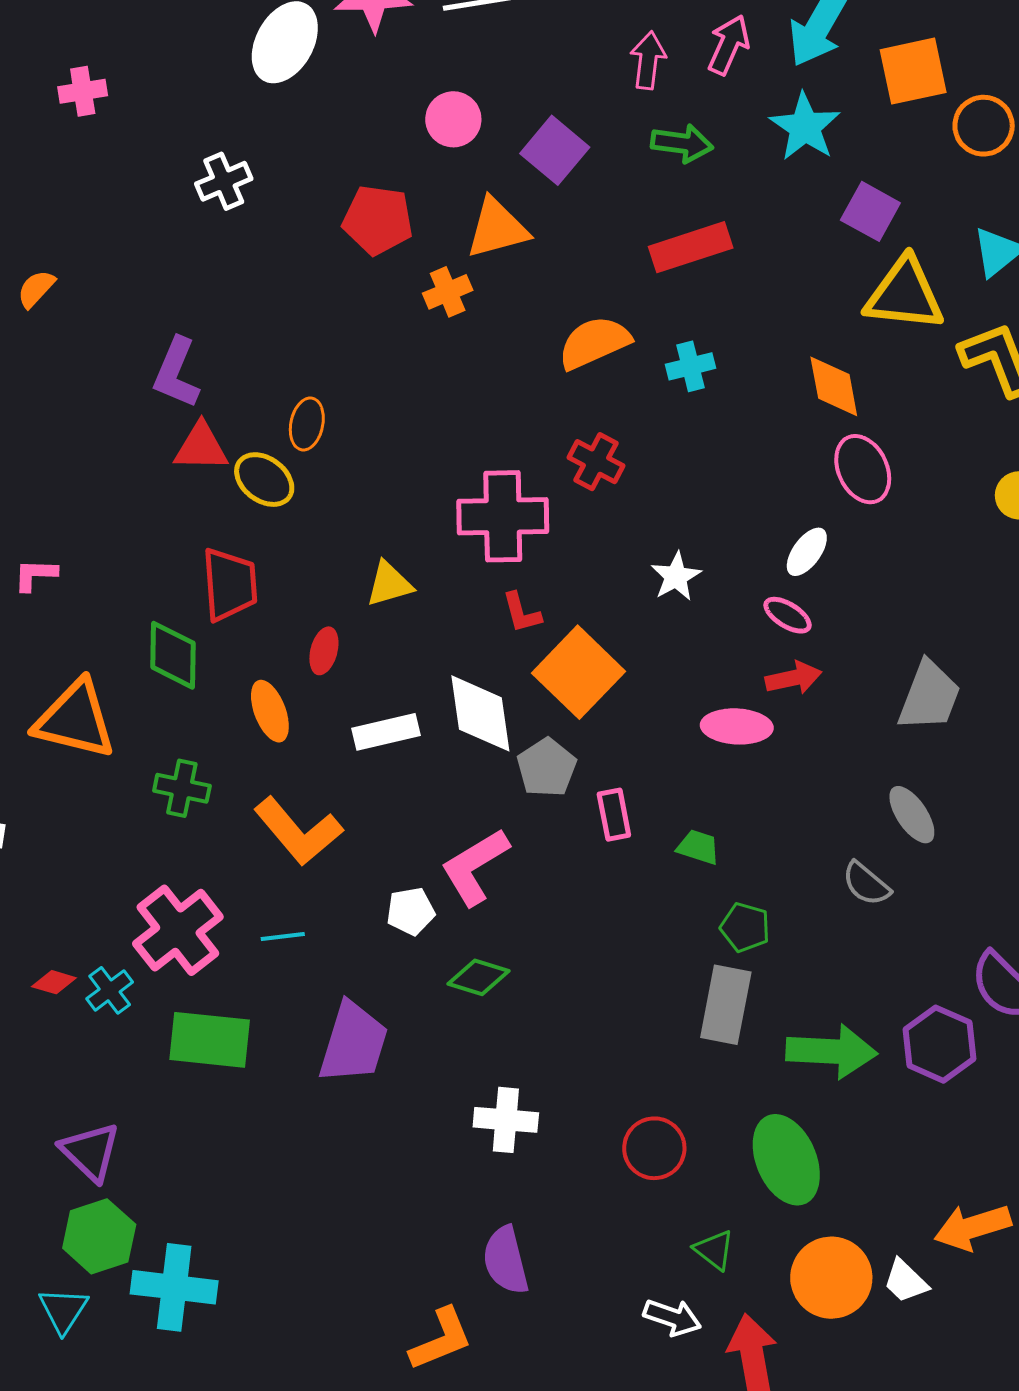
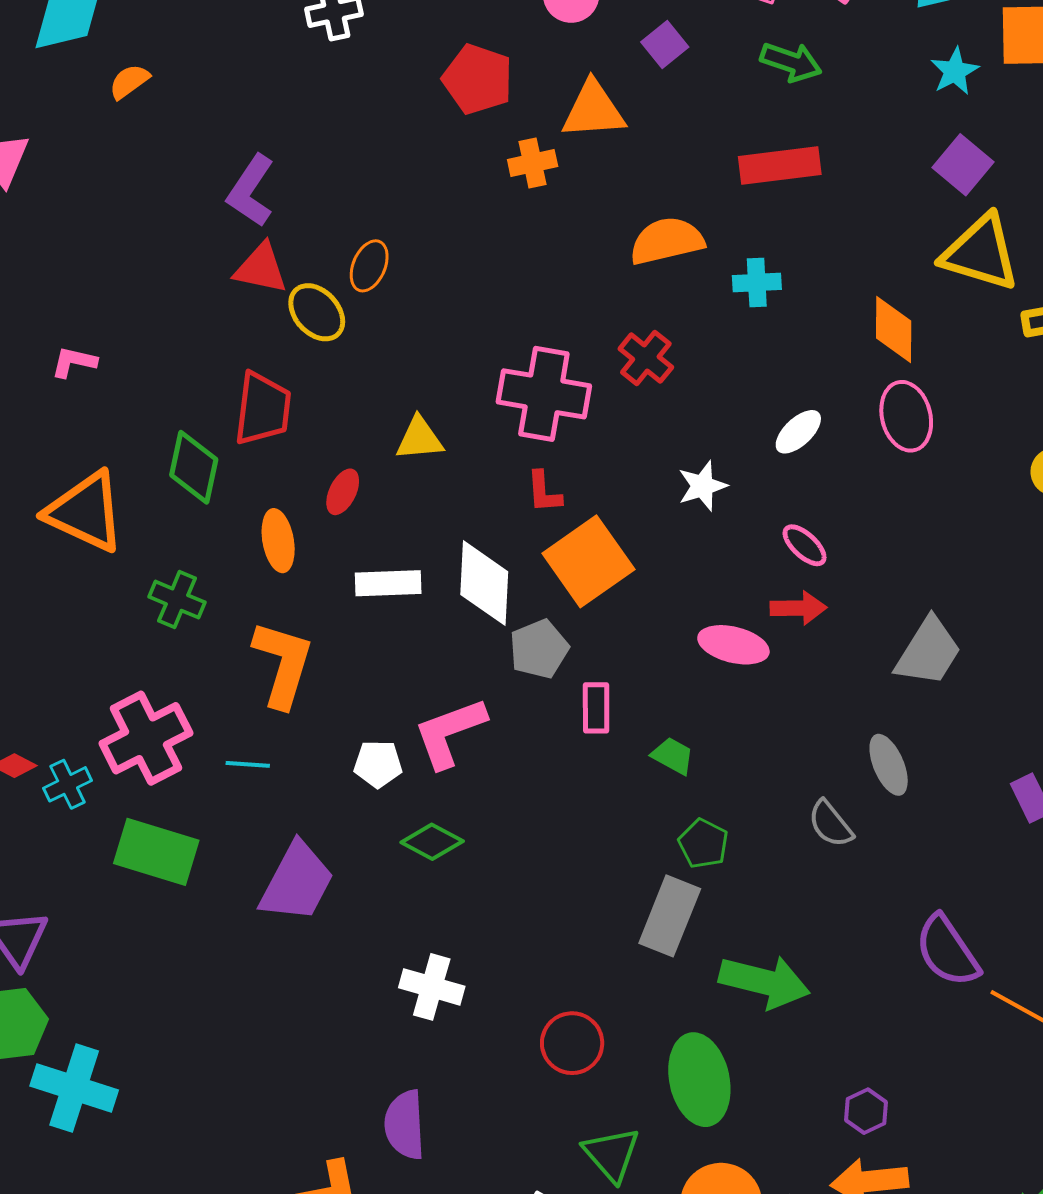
cyan star: (805, 127) -> (955, 71), moved, size x0.7
purple square: (555, 150) -> (665, 45), size x0.7
white ellipse: (807, 552) -> (798, 432), moved
orange L-shape: (298, 831) -> (283, 664), turned -134
purple hexagon: (939, 1044) -> (866, 1111), moved, size x0.6
green triangle: (714, 1250) -> (612, 1154), size x1.4

